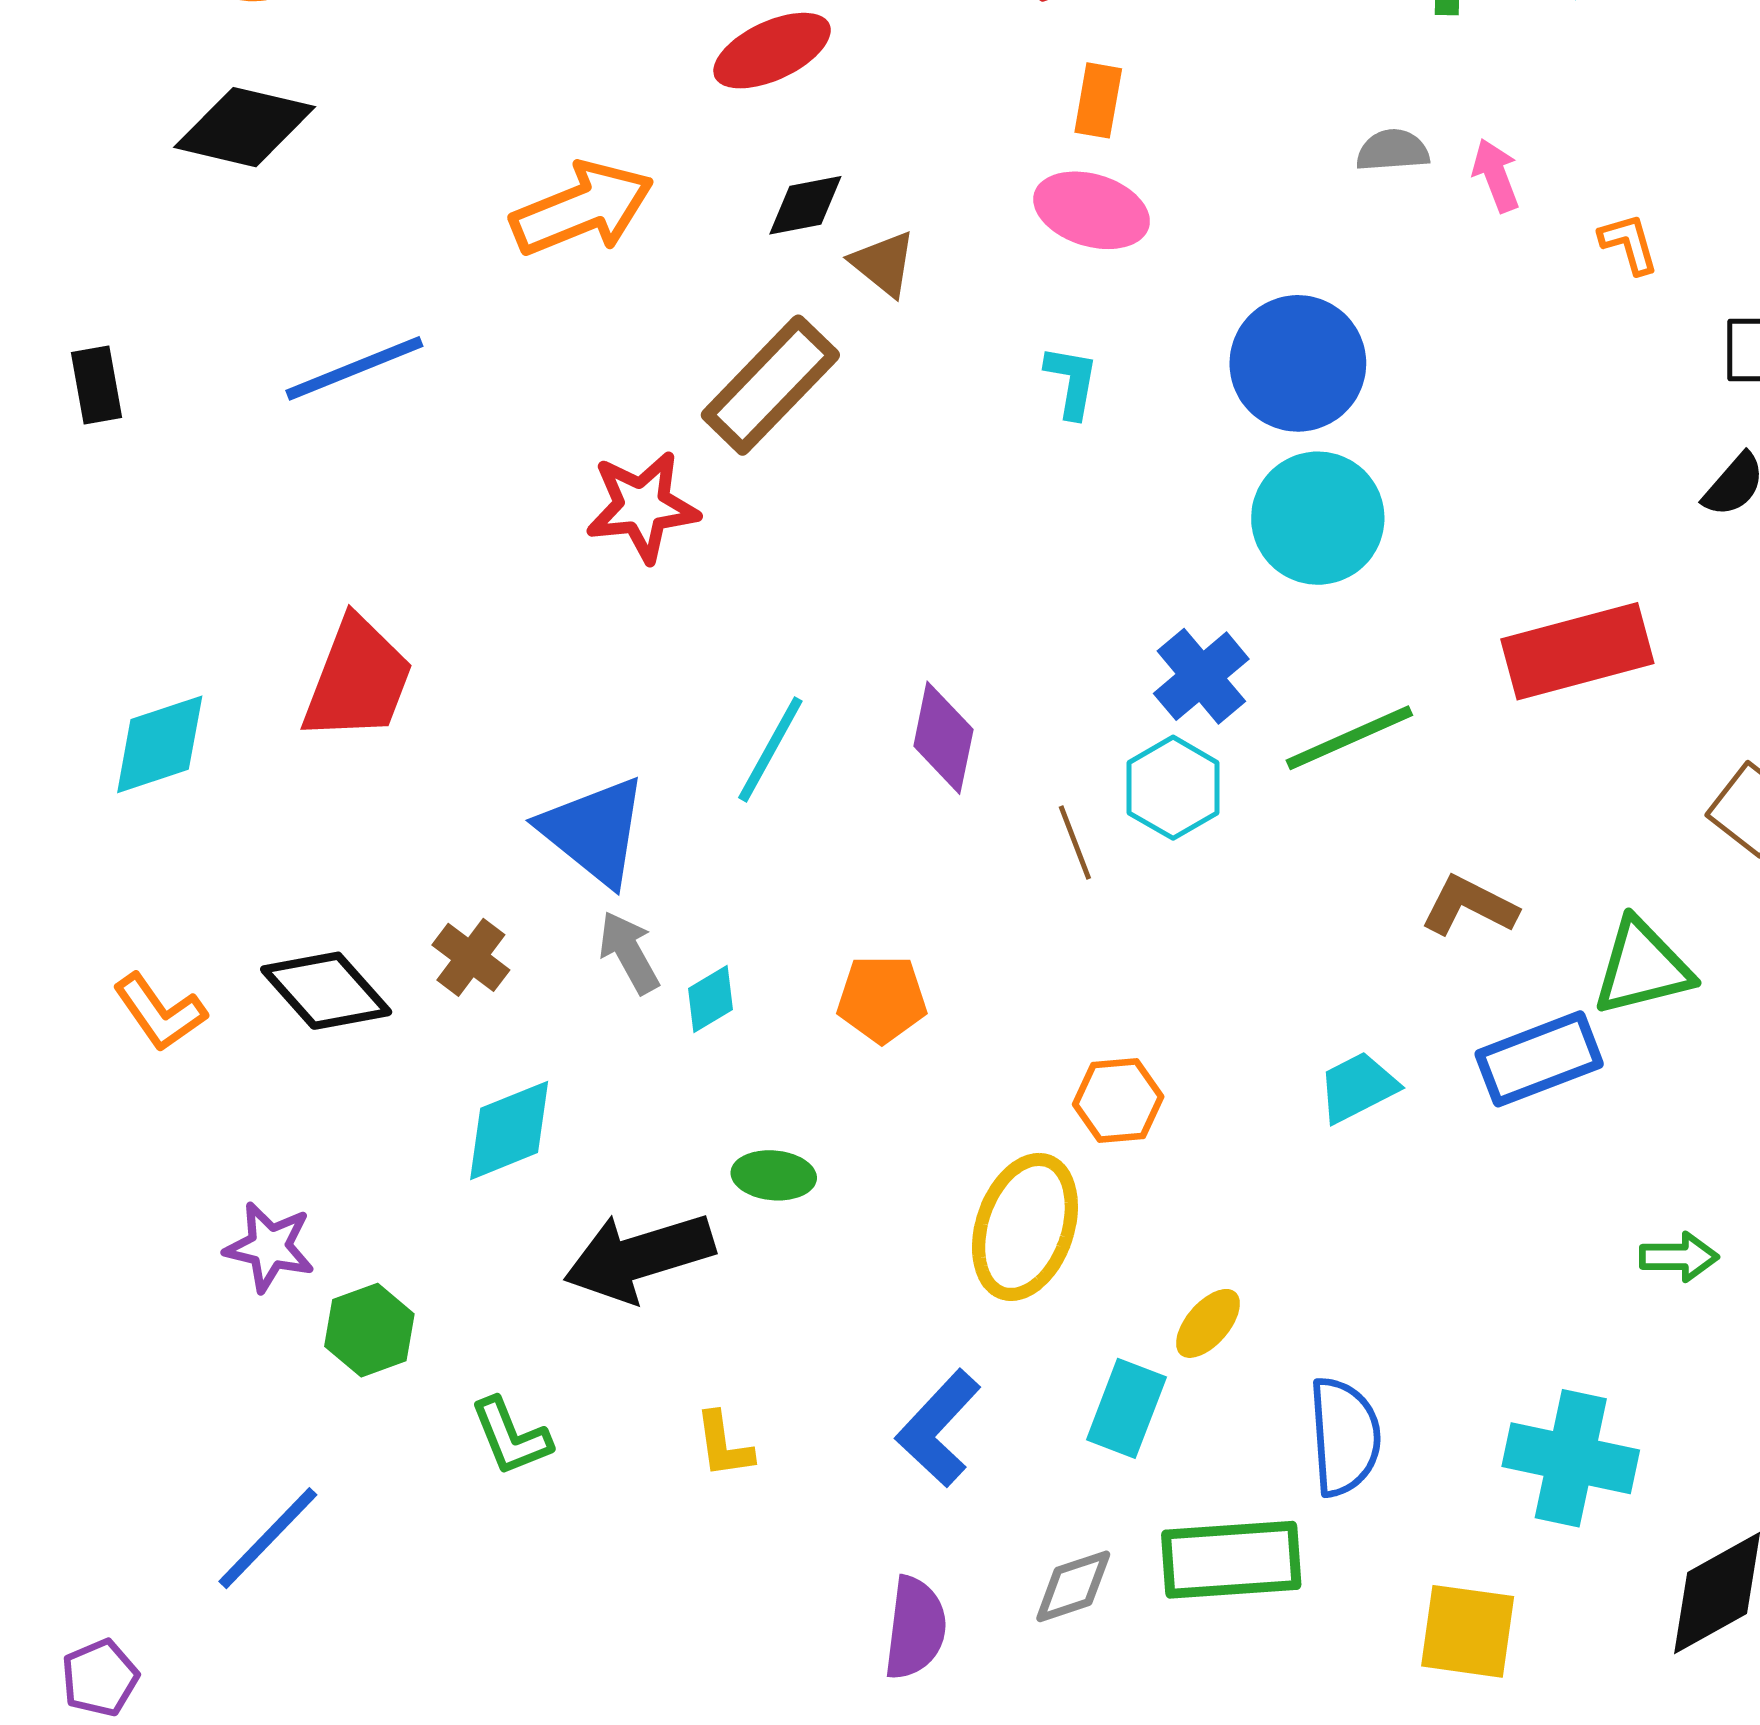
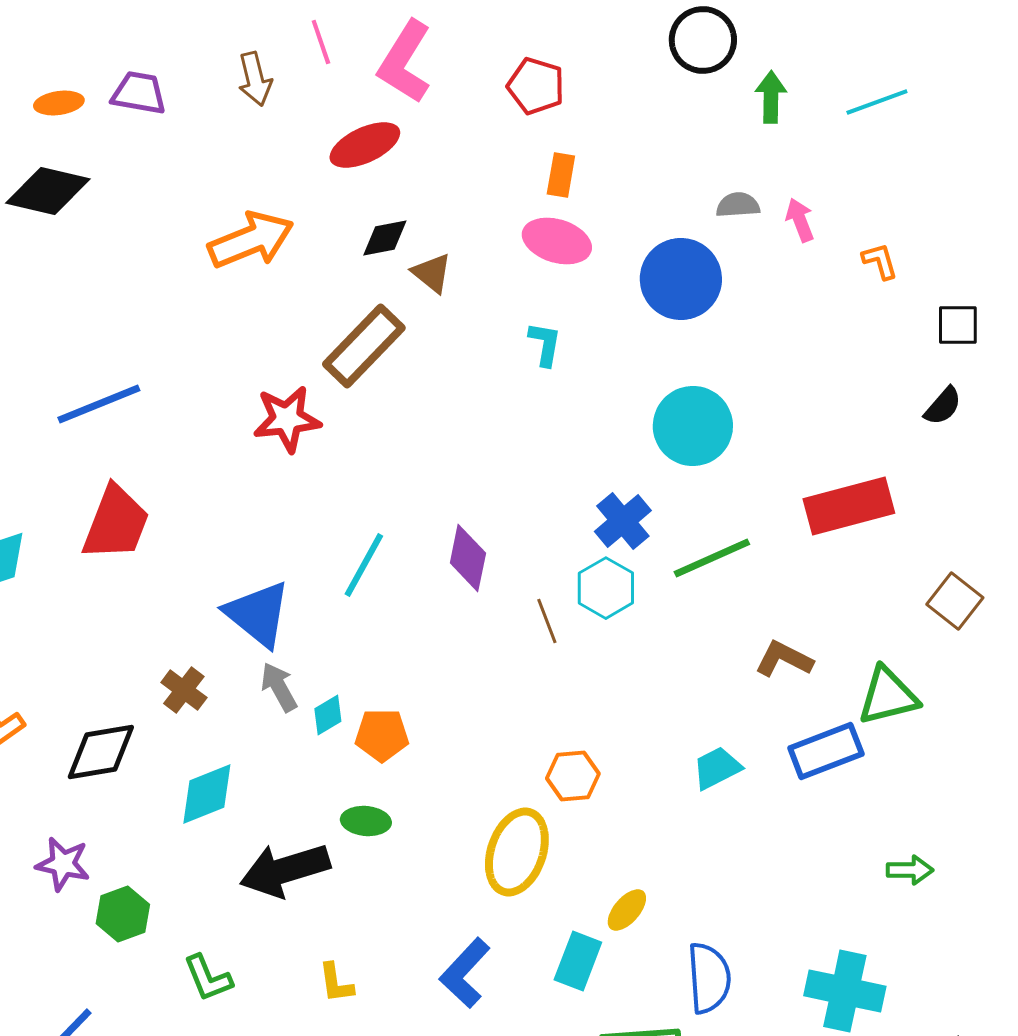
blue circle: (1298, 363) -> (681, 279), moved
blue line: (354, 368) -> (99, 404), moved
black diamond: (326, 991) -> (101, 752), moved, turned -58
orange pentagon: (882, 999) -> (382, 735), moved

